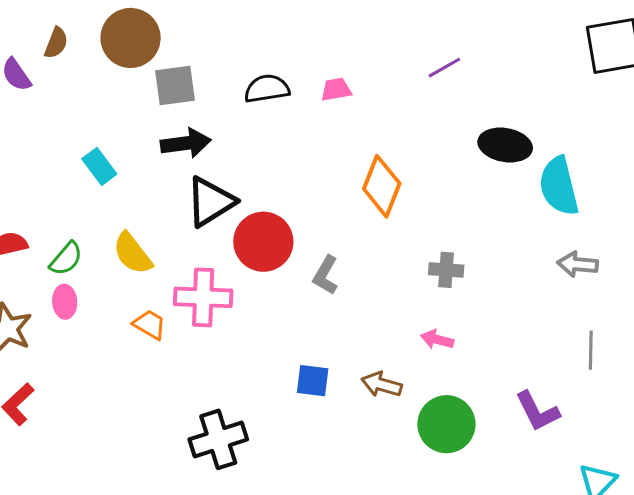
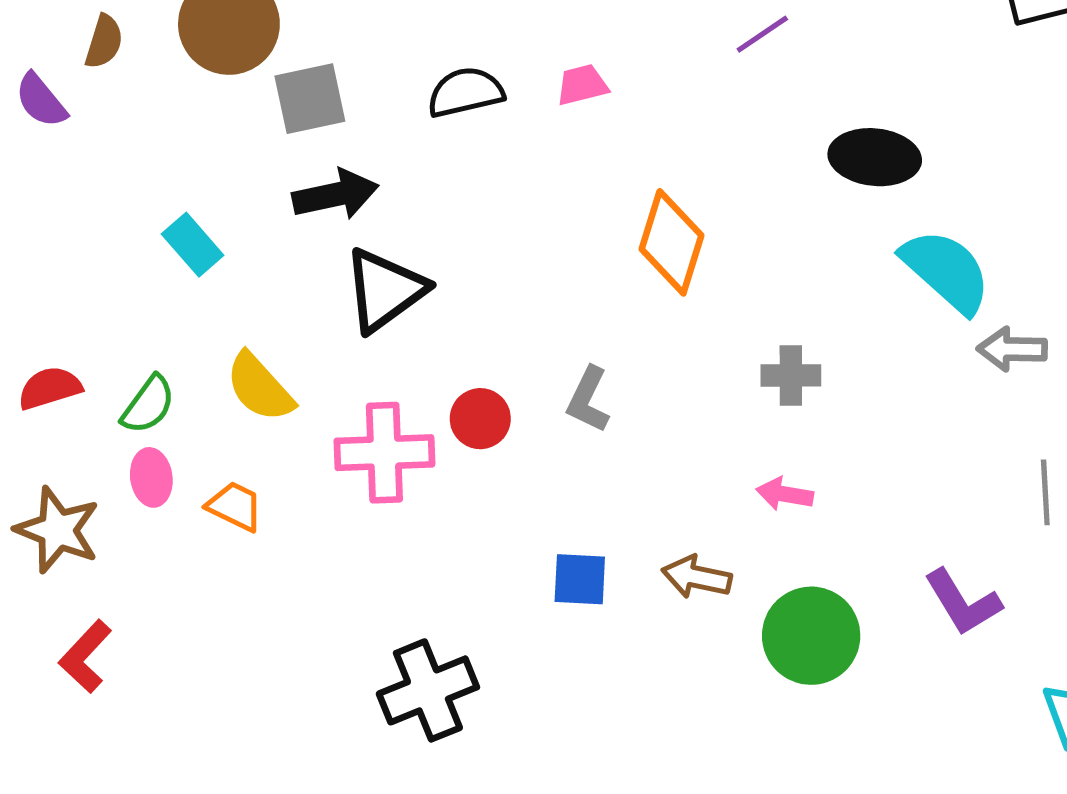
cyan semicircle: (559, 186) -> (946, 271), moved, turned 150
red circle: (263, 242) -> (480, 419), moved, size x0.6
orange trapezoid: (150, 324) -> (235, 506), moved

